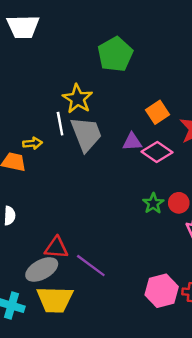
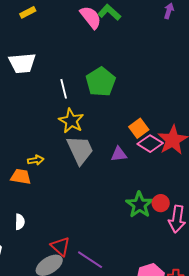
white line: (60, 124) -> (64, 89), moved
pink diamond: (157, 152) -> (150, 144), moved
green star: (153, 203) -> (139, 205), size x1.5
red triangle: (56, 248) -> (60, 246), turned 40

